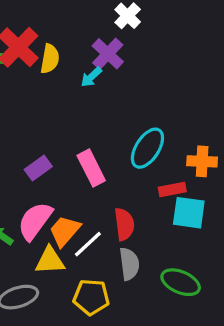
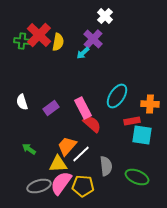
pink semicircle: (35, 221) -> (61, 183), moved
red semicircle: (124, 224) -> (92, 124), moved, turned -42

